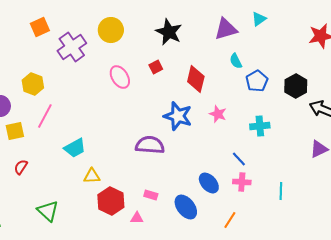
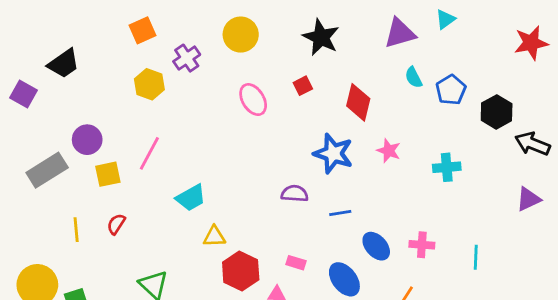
purple cross: (72, 47) -> (187, 58), size x0.7
blue pentagon: (257, 81) -> (451, 90), moved
yellow hexagon: (33, 84) -> (149, 84), moved
purple semicircle: (150, 145) -> (295, 194), size x0.7
blue line: (239, 159) -> (340, 213), moved, turned -56

